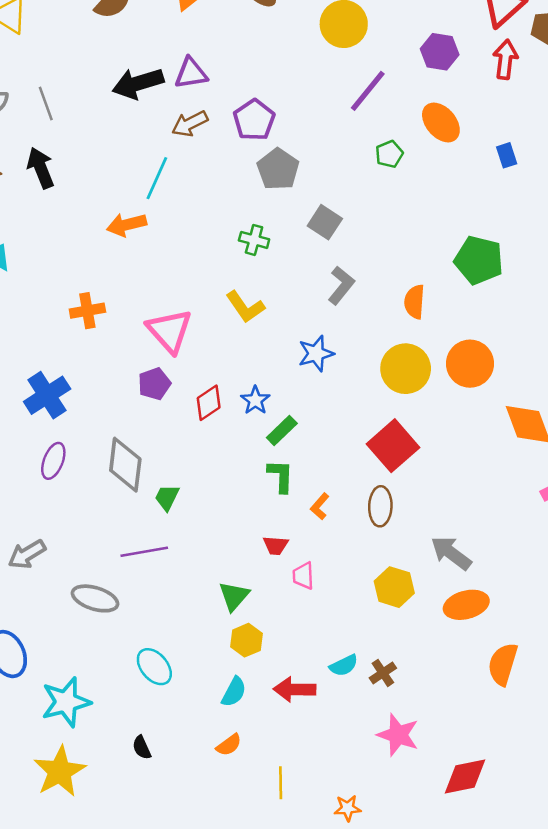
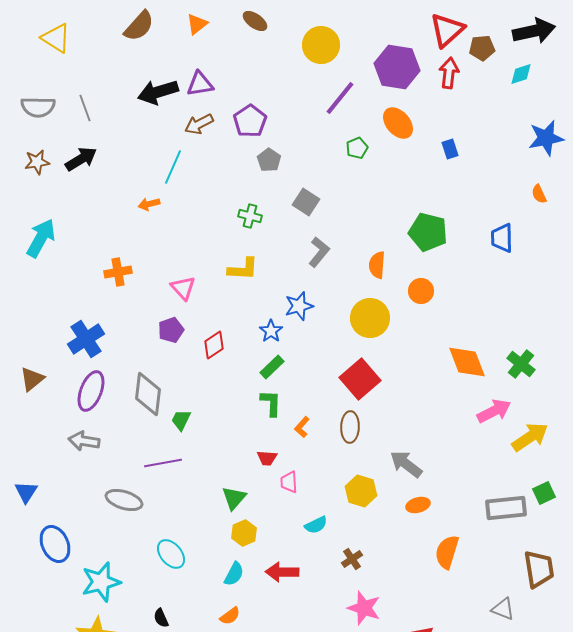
purple hexagon: (440, 52) -> (397, 67), size x1.5
black arrow: (41, 168) -> (81, 159), turned 80
gray pentagon: (278, 169) -> (269, 160), size x0.7
orange arrow: (127, 225) -> (149, 204), size x0.7
yellow L-shape: (245, 307) -> (243, 269), turned -52
pink triangle: (169, 331) -> (183, 288), size x0.7
orange circle: (470, 364) -> (421, 291), moved, size x0.7
blue star: (255, 400) -> (271, 331), moved
purple ellipse: (53, 461) -> (91, 391), size x1.4
gray arrow: (27, 554) -> (84, 441), moved, turned 40
orange ellipse: (466, 605) -> (418, 505), size x0.7
cyan semicircle: (344, 665) -> (316, 525), moved

